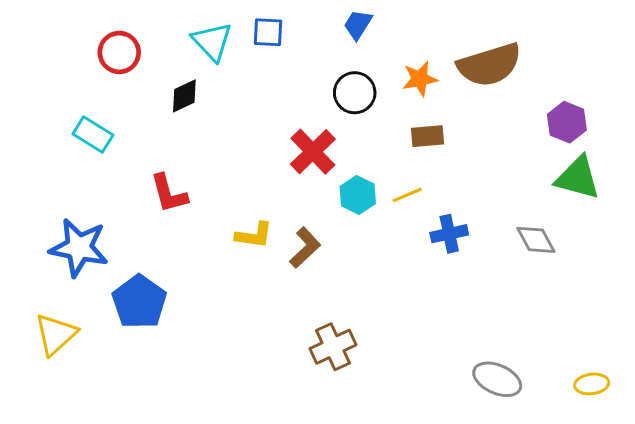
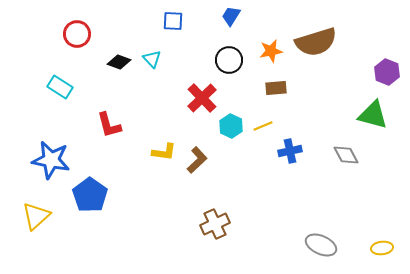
cyan triangle: (212, 42) -> (152, 59), moved, size x0.7
black diamond: (184, 96) -> (119, 62), turned 45
purple hexagon: (567, 122) -> (387, 72), moved

